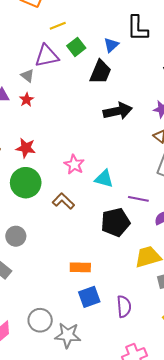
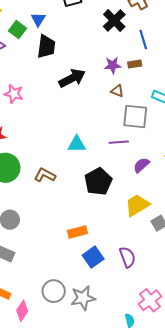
blue triangle: (111, 45) -> (38, 19), moved
pink star: (74, 165) -> (14, 94), moved
purple line: (138, 199) -> (119, 142), moved

